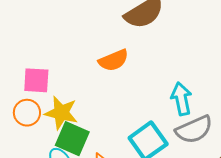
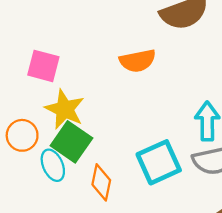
orange circle: (27, 113) -> (22, 135), moved

